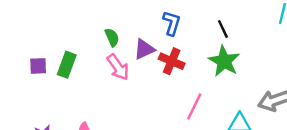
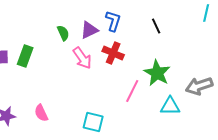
purple triangle: (144, 49) -> (89, 30), moved
green star: (224, 61) -> (157, 73), moved
pink arrow: (118, 67) -> (82, 58), moved

